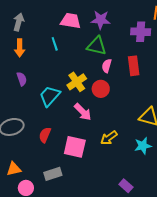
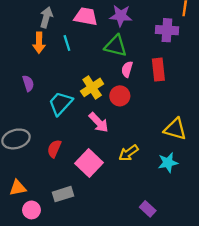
gray arrow: (19, 22) -> (46, 17), moved
orange arrow: (20, 48) -> (39, 43), moved
pink square: (75, 147) -> (89, 163), turned 30

